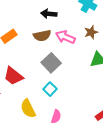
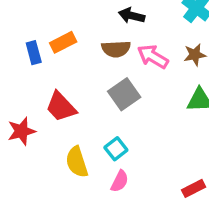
cyan square: (50, 89) -> (116, 149), moved

